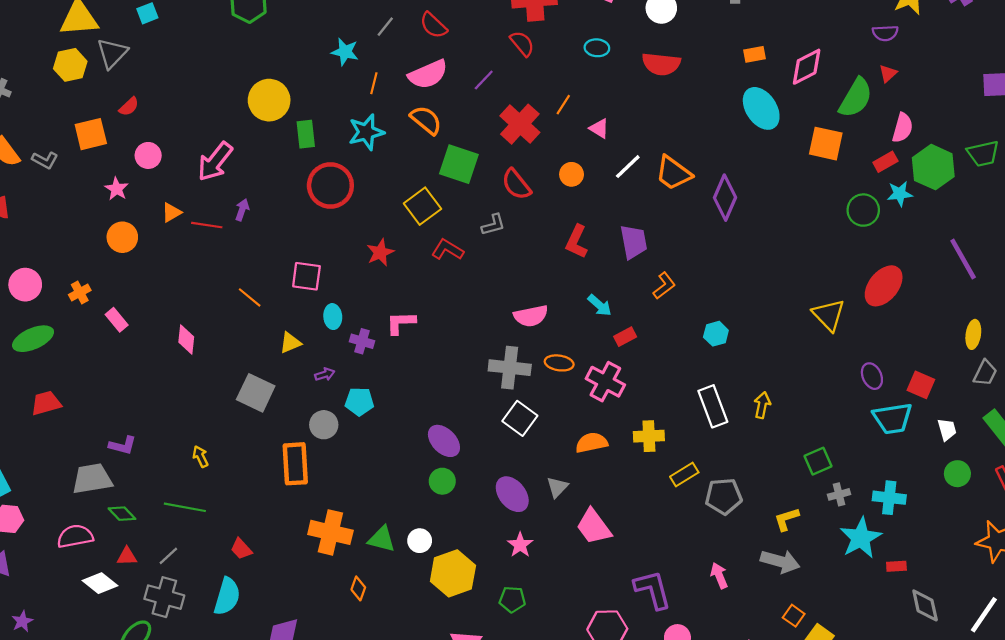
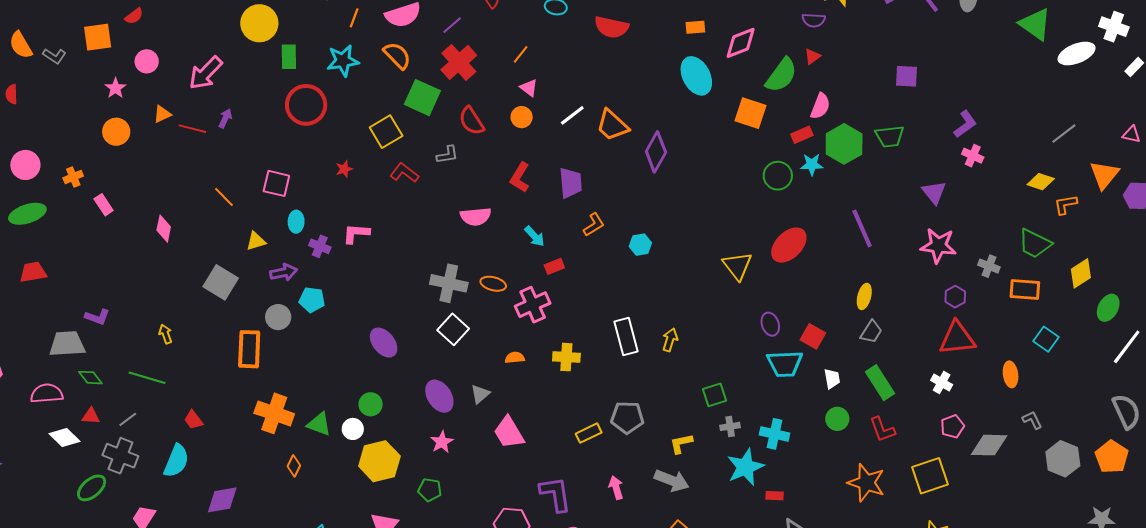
red cross: (520, 124) -> (459, 62), moved
pink triangle: (599, 128) -> (529, 88), moved
red star: (380, 252) -> (344, 169), size x0.7
pink semicircle: (531, 316) -> (476, 217), moved
cyan hexagon: (716, 334) -> (640, 245), moved
purple arrow: (325, 374) -> (284, 272), size x1.5
pink cross: (605, 382) -> (533, 305), turned 32
orange semicircle: (592, 443) -> (515, 358), size x0.7
yellow rectangle: (684, 475) -> (589, 433), moved
green circle: (442, 481) -> (371, 404), moved

